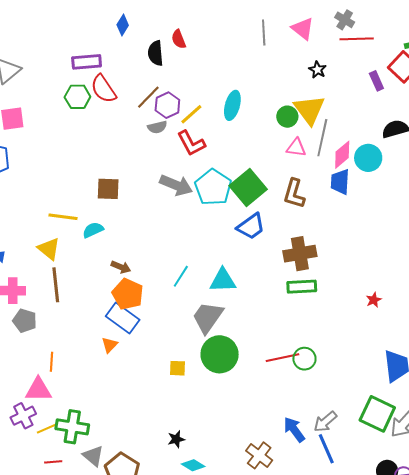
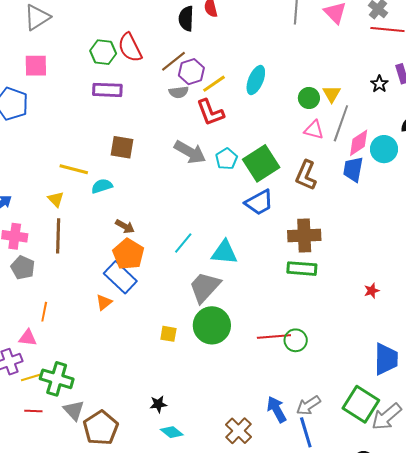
purple rectangle: (87, 62) -> (107, 90), moved
black star: (318, 70) -> (379, 84), moved
yellow triangle: (309, 110) -> (332, 94), size x0.6
cyan pentagon: (213, 187) -> (226, 159), size x0.6
yellow triangle: (49, 249) -> (56, 199), size x0.7
pink triangle: (38, 390) -> (28, 338), size x0.7

